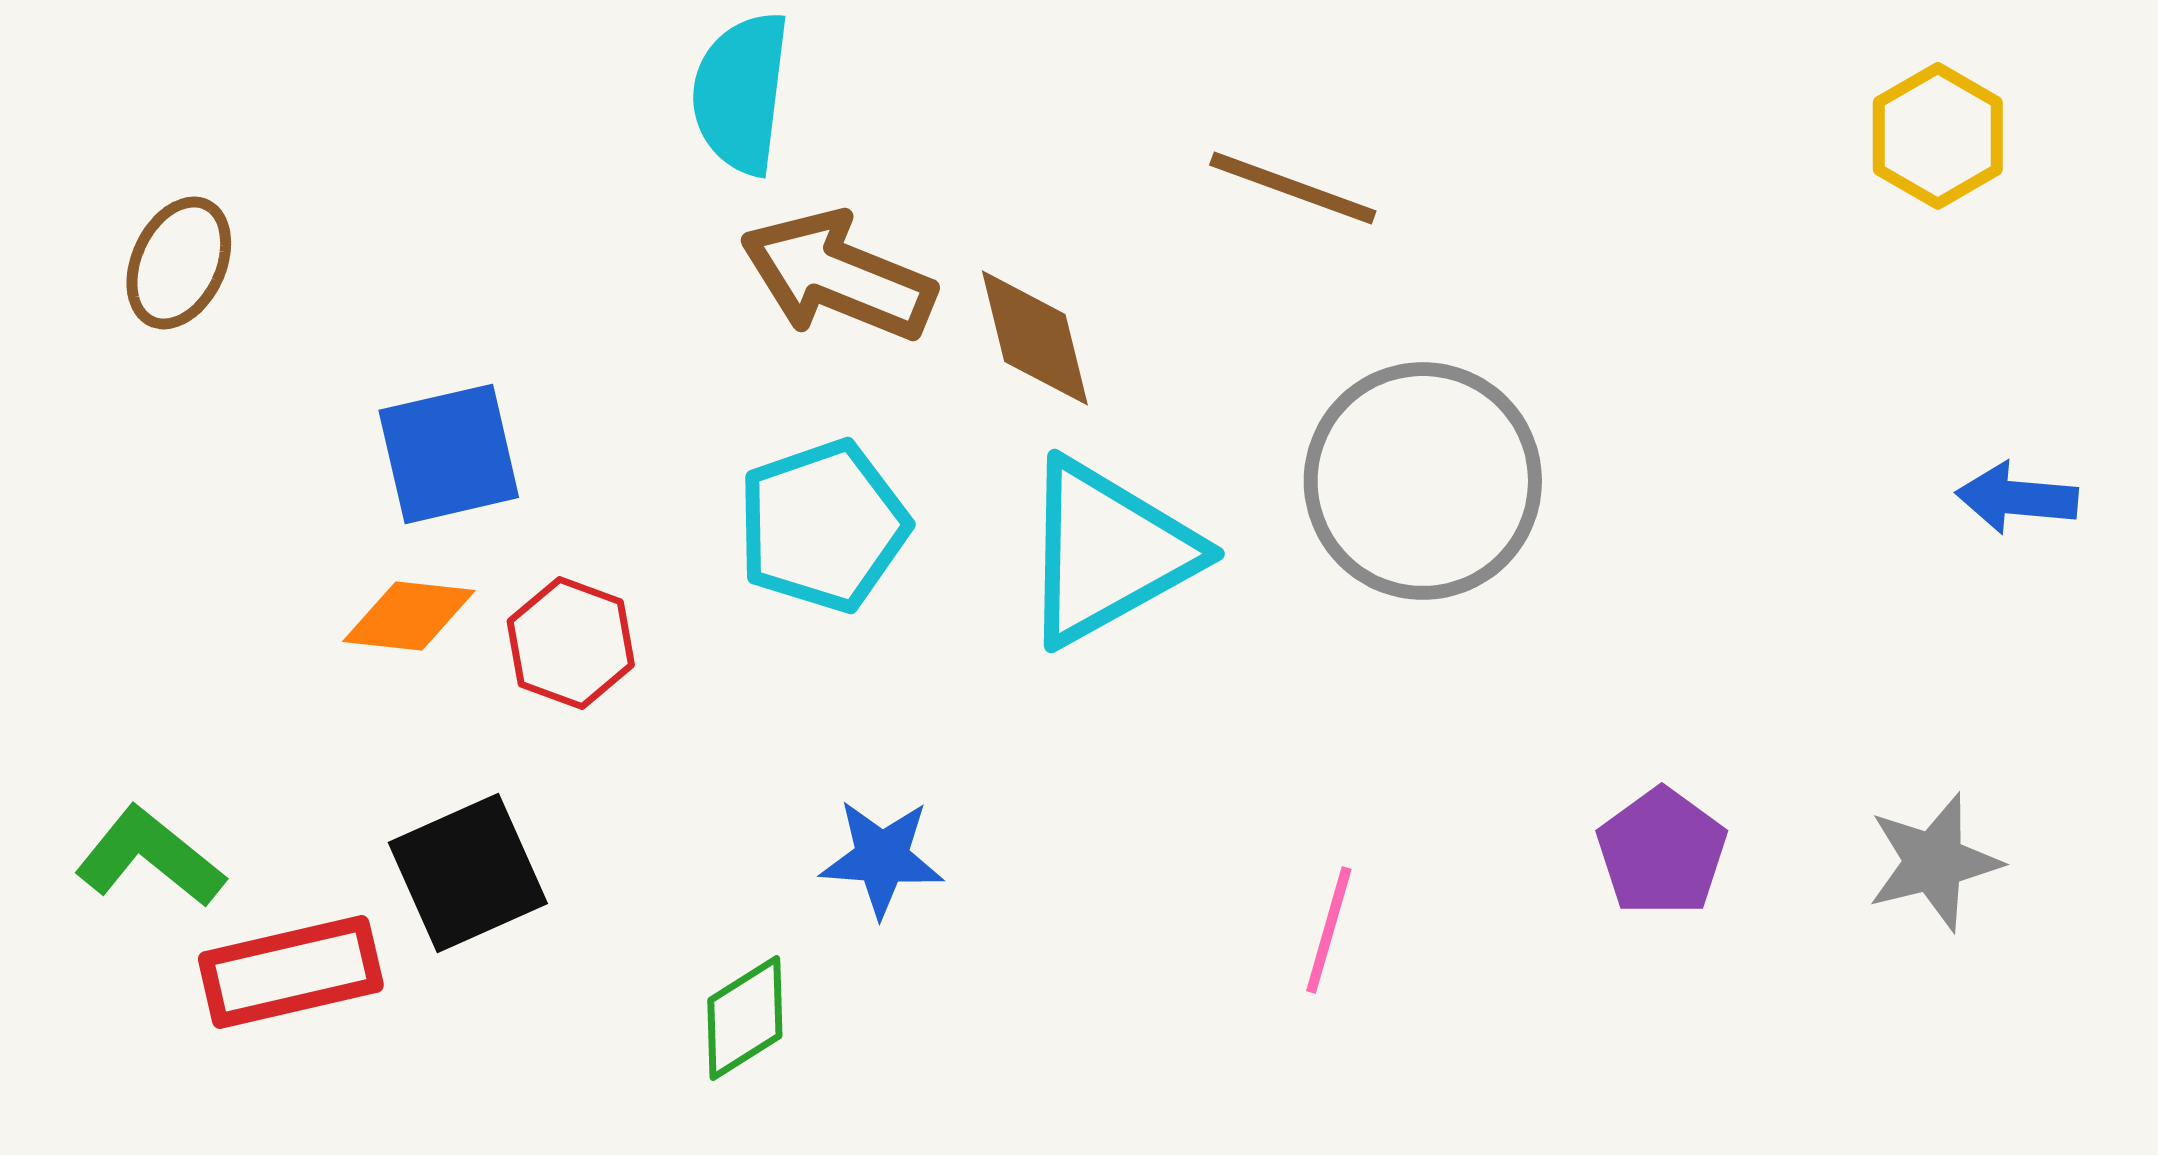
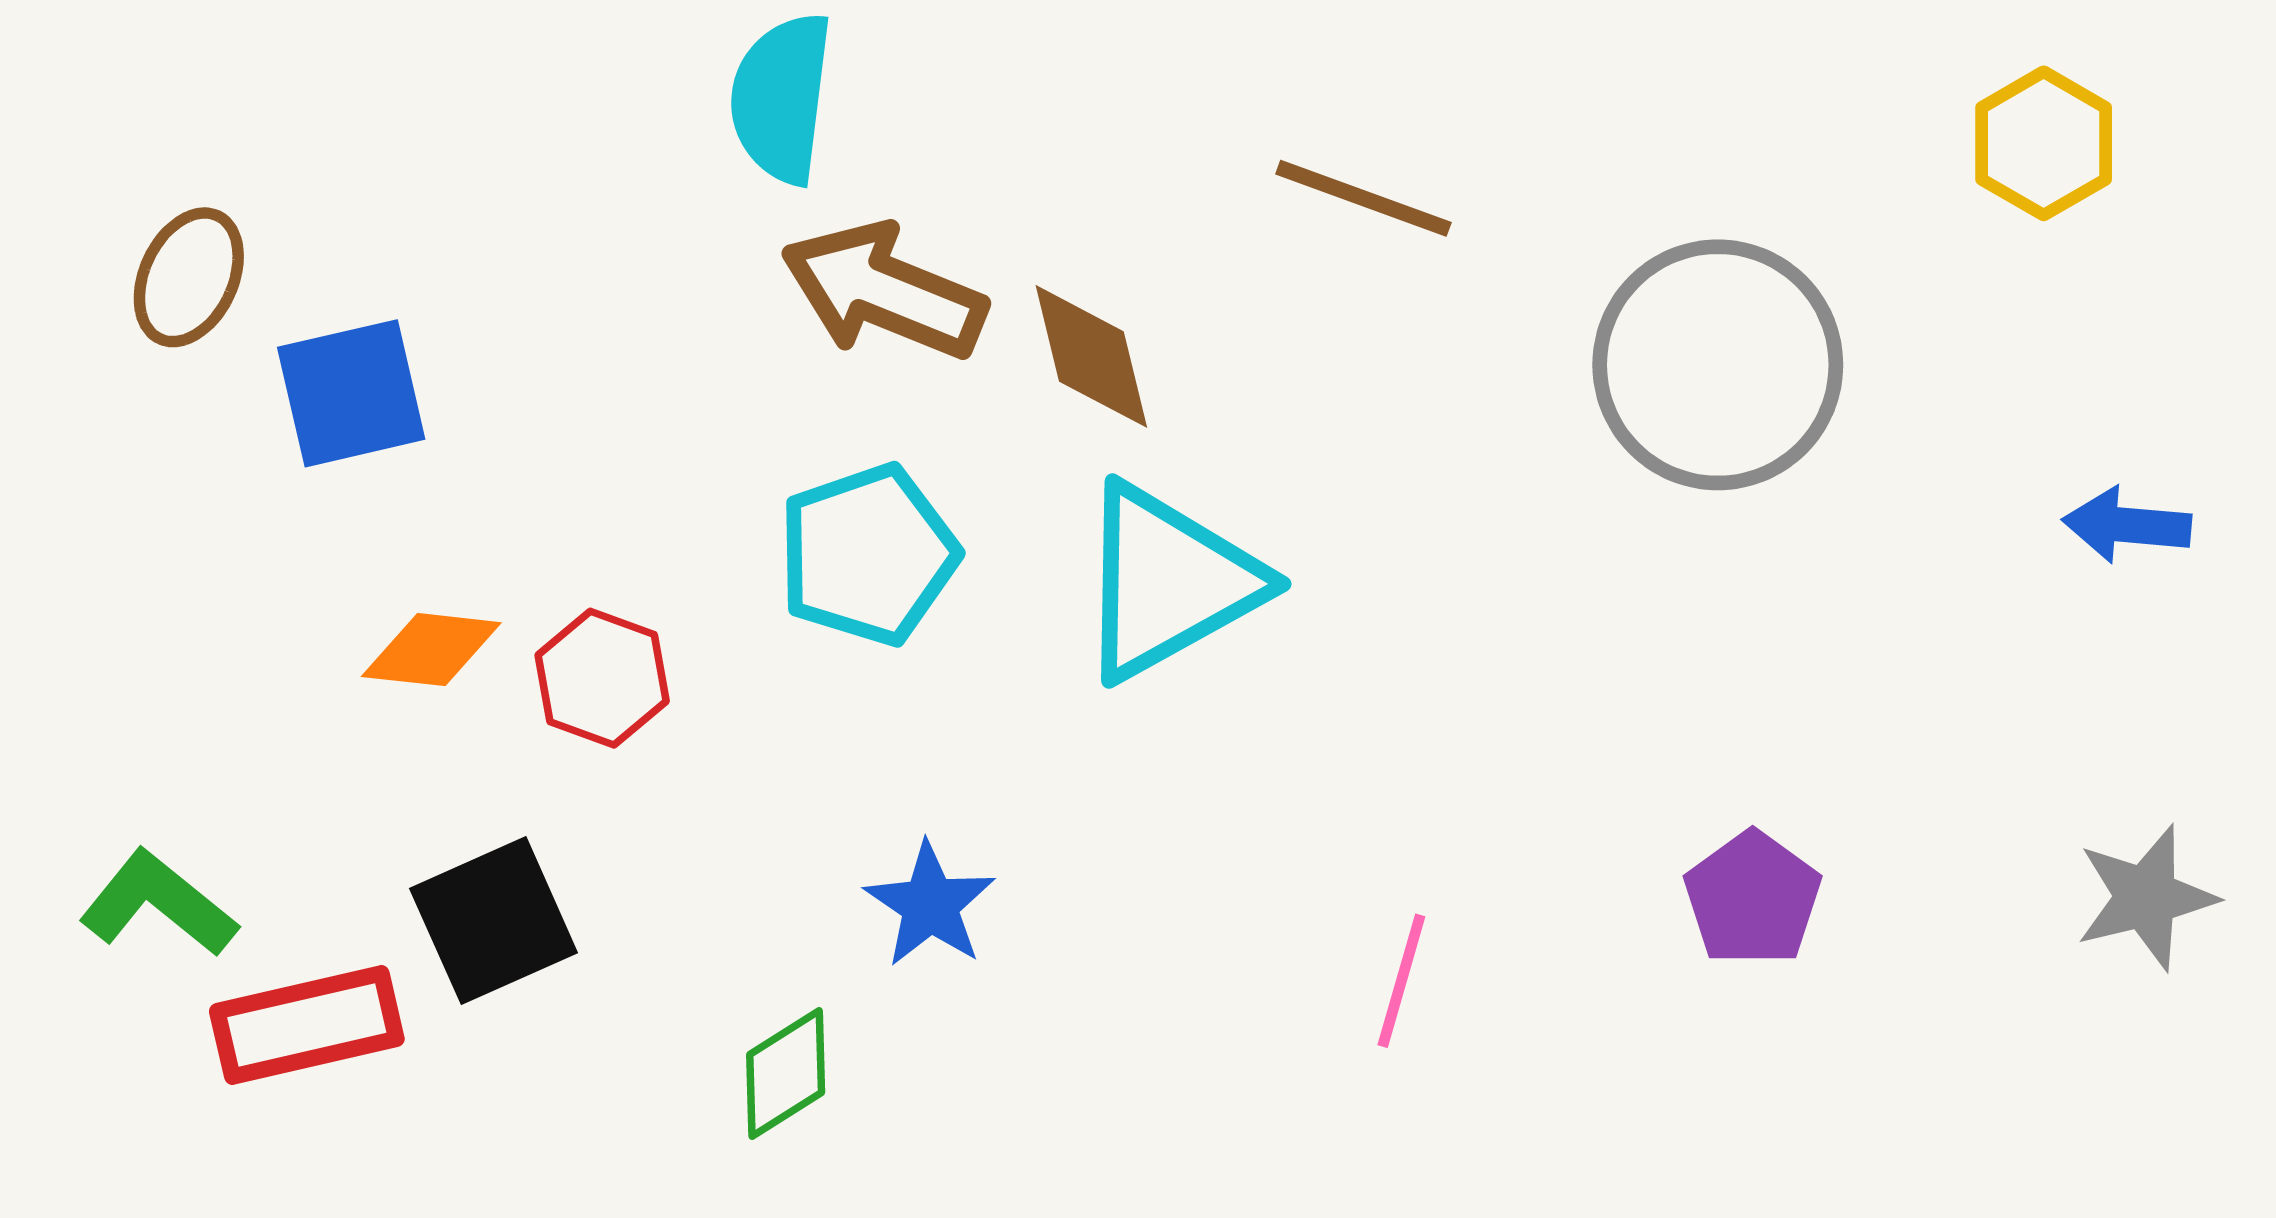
blue square: (449, 454) -> (351, 393), moved
gray circle: (1423, 481) -> (1718, 365), moved
blue star: (882, 858) -> (930, 905), turned 30
gray star: (1934, 862) -> (2146, 897), moved

